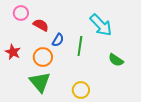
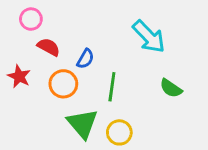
red semicircle: (41, 25) -> (49, 47), moved
green line: (80, 46) -> (112, 87), moved
green triangle: (40, 82) -> (82, 124), moved

